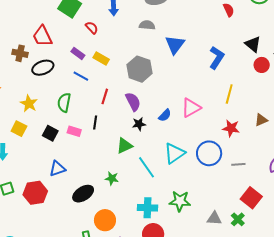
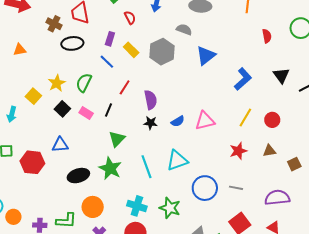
purple rectangle: (78, 53) -> (110, 39), turned 56
red circle: (262, 65) -> (272, 120), moved
gray hexagon: (140, 69) -> (162, 52), moved
yellow star: (29, 104) -> (57, 83), moved
red star: (231, 128) -> (238, 151), turned 30
green triangle: (124, 146) -> (117, 139), moved, turned -36
blue circle: (209, 153) -> (205, 188), moved
green star: (112, 178) -> (110, 168), size x1.6

